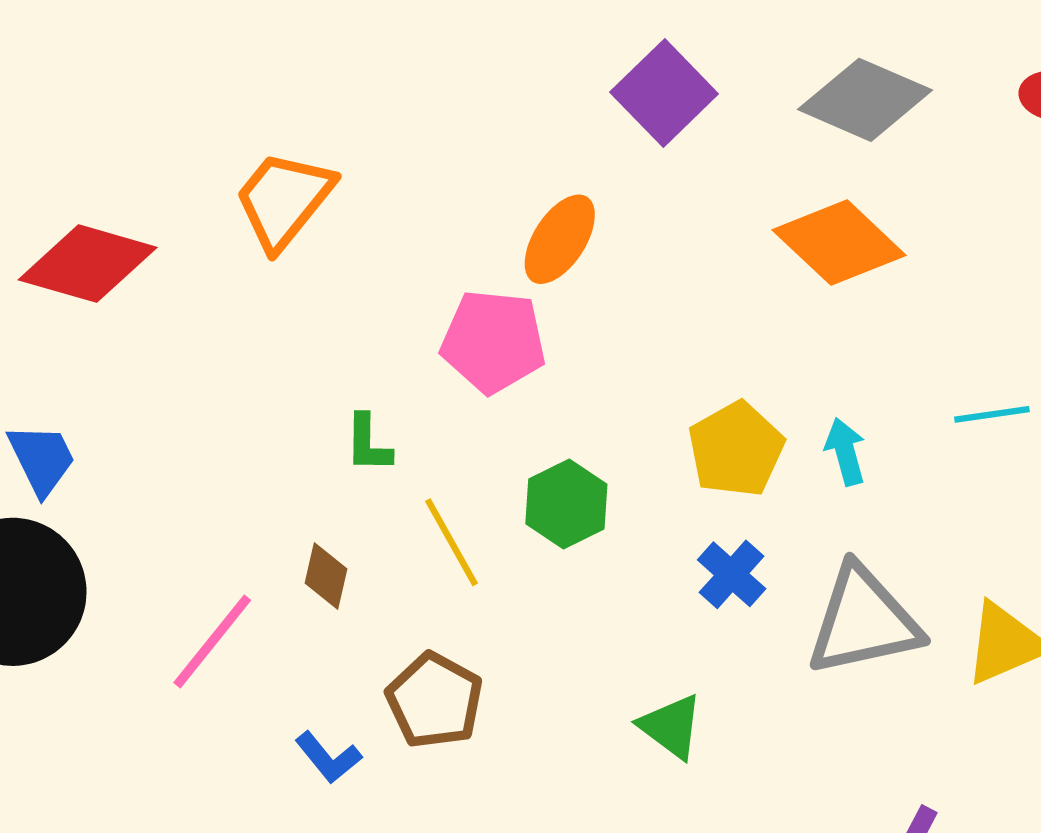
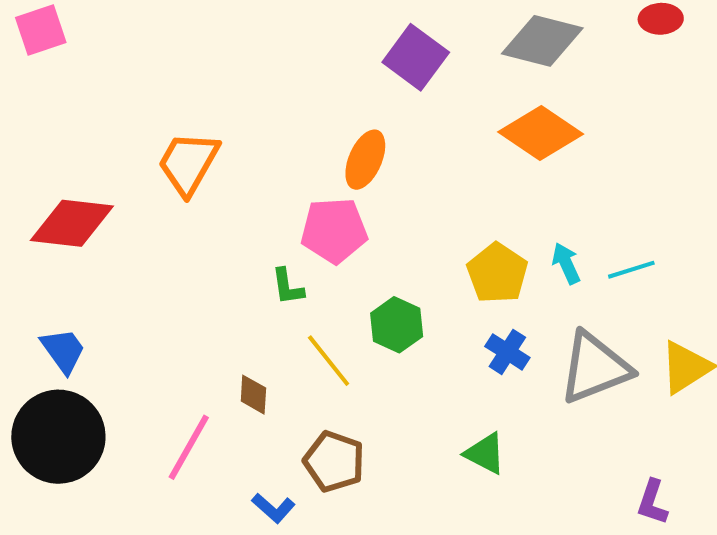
cyan line: (992, 414) -> (631, 270), moved
green L-shape: (368, 443) -> (288, 287), moved

